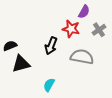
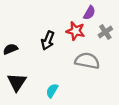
black arrow: (51, 46) -> (48, 41), moved
black triangle: (21, 64) -> (17, 82), moved, turned -42

